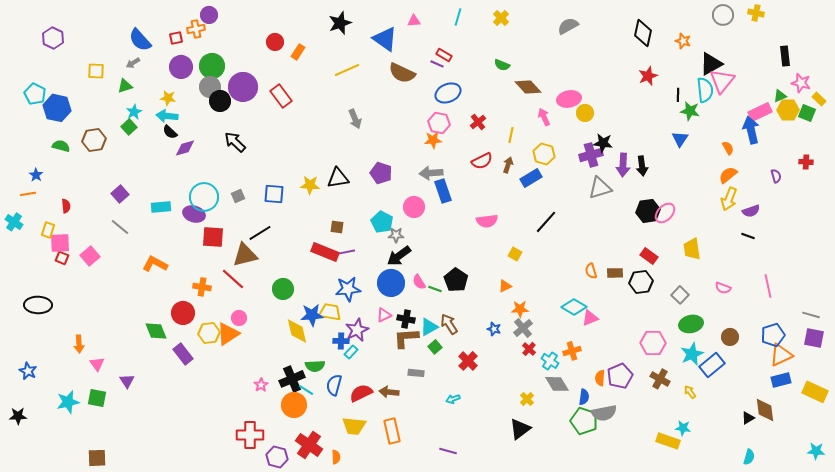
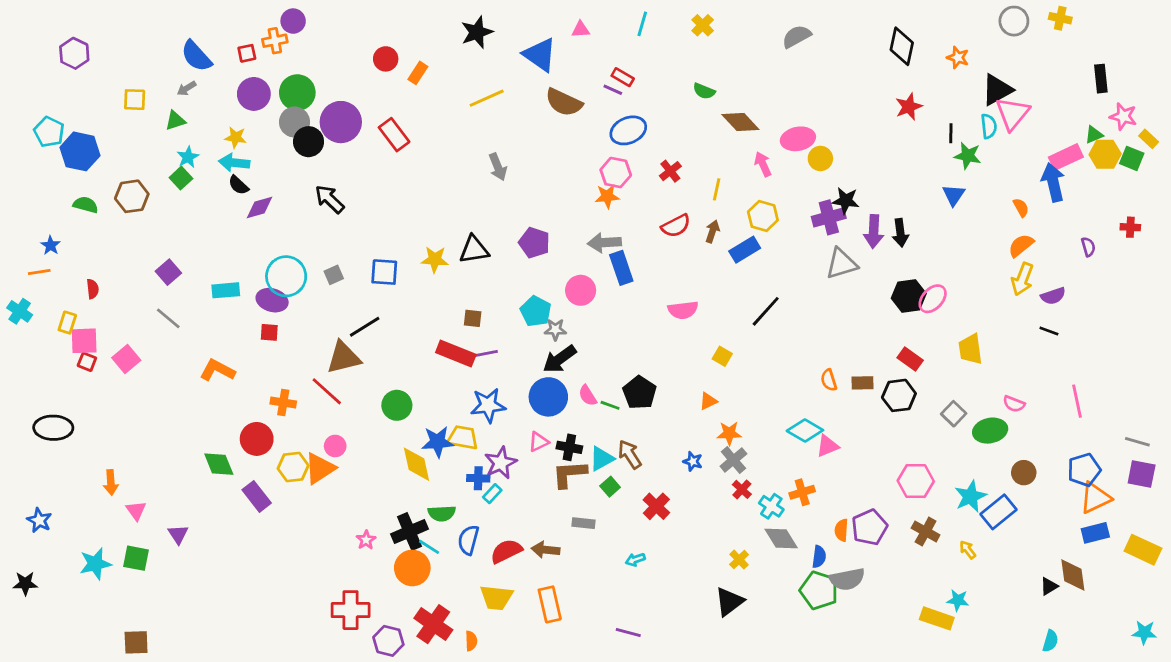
cyan semicircle: (705, 90) -> (989, 126), size x0.7
red square: (213, 237) -> (269, 332), moved, size x0.6
green ellipse: (691, 324) -> (990, 431), moved

